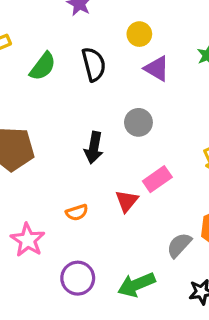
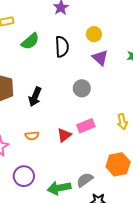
black arrow: (94, 148) -> (35, 97), moved
gray semicircle: (179, 245) -> (85, 180), moved

